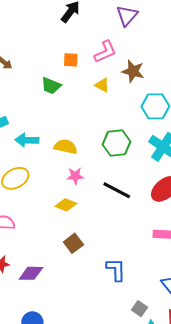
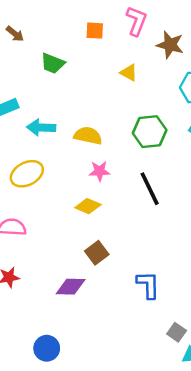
pink L-shape: (105, 52) -> (136, 21), turned -45
yellow triangle: (102, 85) -> (129, 73), moved
green trapezoid: (51, 86) -> (53, 63), moved
black line: (117, 190) -> (150, 189), turned 36
purple diamond: (31, 273) -> (71, 287), moved

